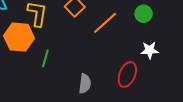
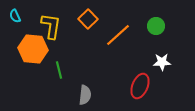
green line: (45, 58) -> (59, 70), turned -30
gray semicircle: (85, 84) -> (85, 95), moved

